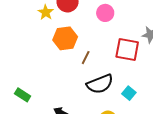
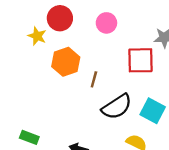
cyan square: (129, 93) -> (153, 111), size x1.5

